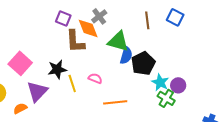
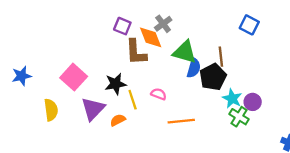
brown line: (147, 20) -> (221, 57), moved
orange semicircle: (20, 108) -> (118, 120), moved

